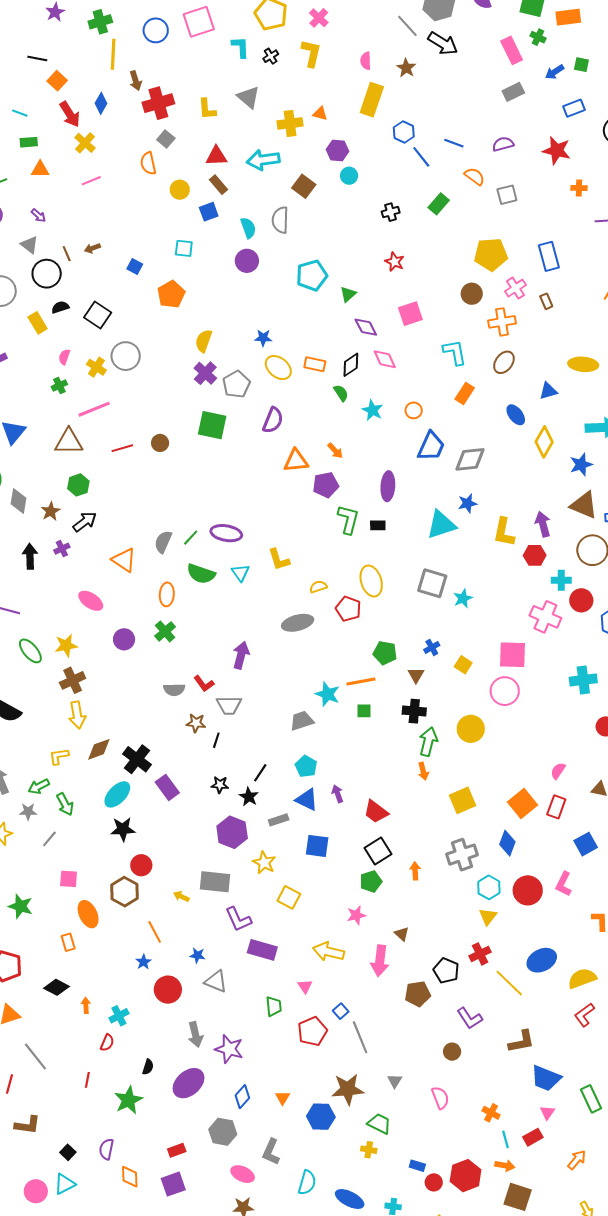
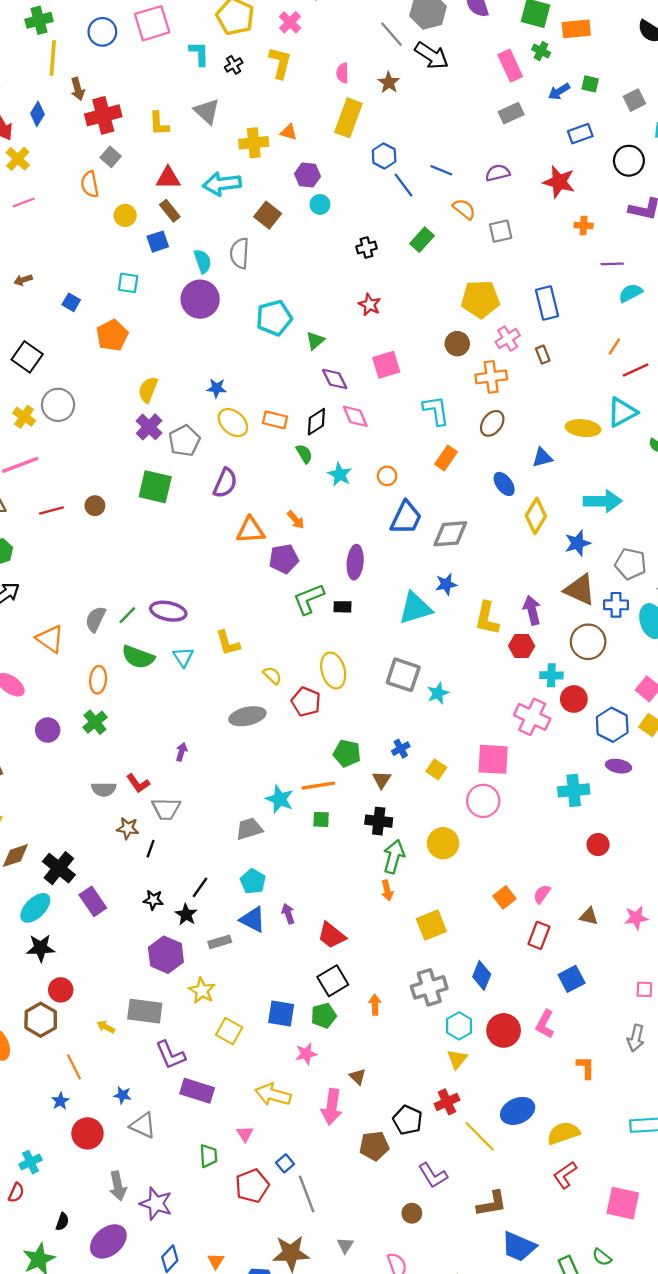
purple circle: (247, 261) -> (200, 299), size x1.4
green L-shape: (348, 519) -> (309, 599), turned -128
yellow semicircle: (318, 587) -> (272, 675), turned 60
purple arrow: (241, 655) -> (181, 752), size x0.6
orange square: (522, 803) -> (504, 897), moved, size x0.7
blue square: (317, 846) -> (281, 1014), moved

